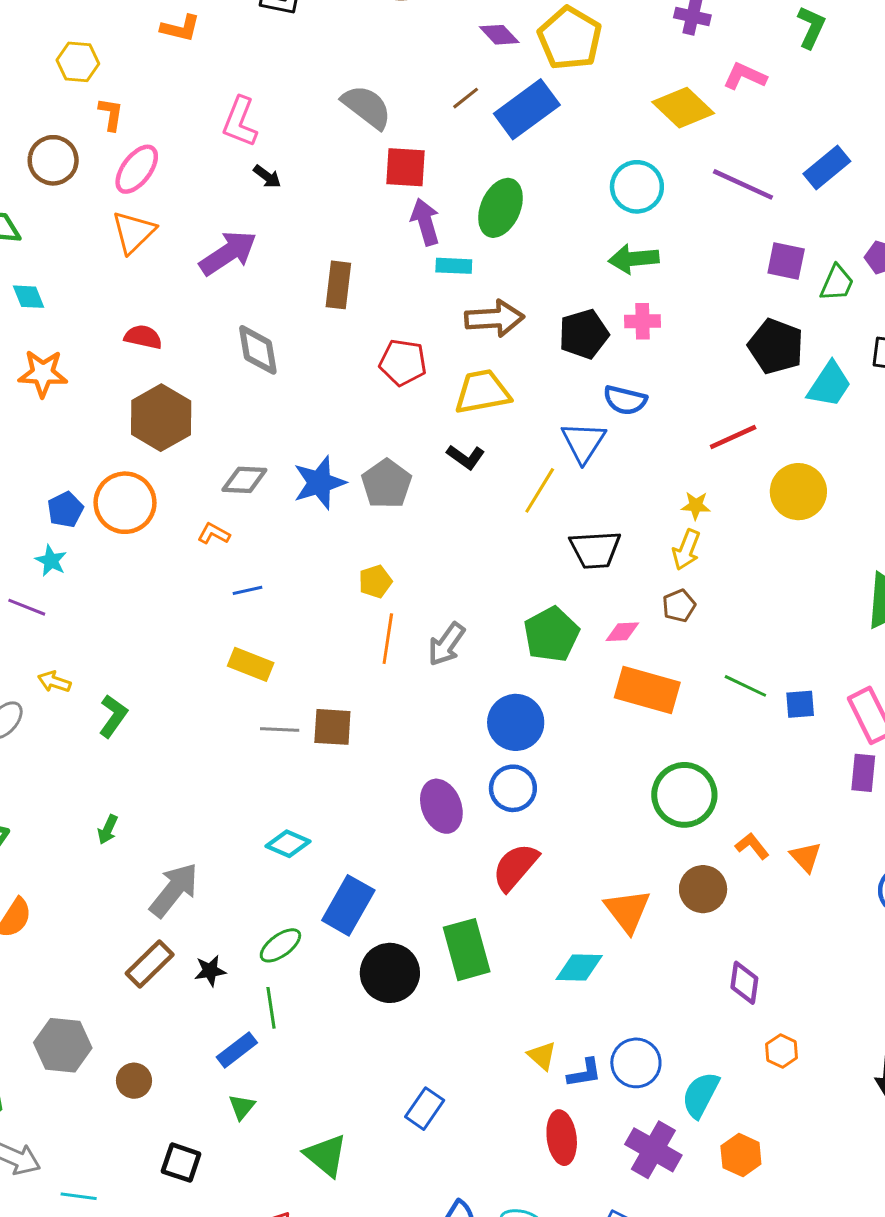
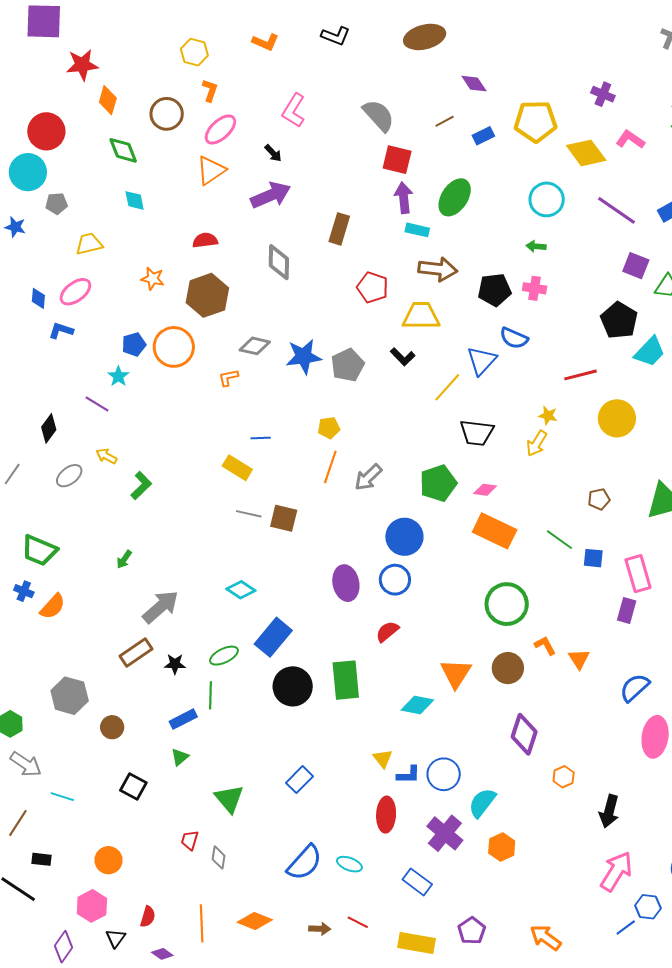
yellow pentagon: (570, 38) -> (536, 121), moved, turned 30
blue rectangle: (527, 109) -> (483, 136), size x0.5
black arrow: (267, 177) -> (273, 153), moved
green arrow: (634, 259) -> (536, 246), size x0.6
red semicircle: (143, 337) -> (205, 240), turned -30
orange star: (43, 373) -> (153, 279), moved, size x0.7
orange L-shape: (214, 534) -> (228, 378), turned -50
blue line: (248, 590) -> (261, 438), moved
brown pentagon: (679, 606) -> (599, 499), moved
red semicircle: (515, 867) -> (387, 632), size x0.7
purple diamond: (744, 983) -> (524, 734), size x1.4
orange hexagon: (782, 1051) -> (564, 777), moved

